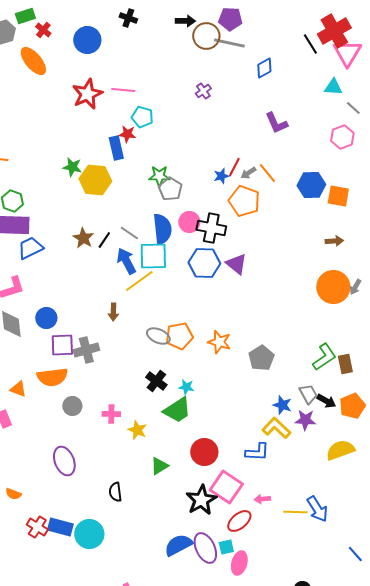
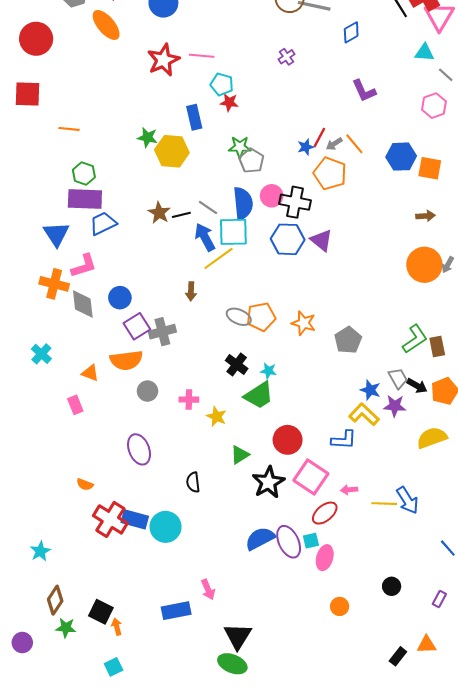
red star: (127, 134) -> (229, 102), moved
black line: (104, 240) -> (181, 215), turned 42
purple square: (62, 345) -> (137, 326), turned -30
black star: (201, 500) -> (268, 482), moved
red cross: (37, 527) -> (110, 519), size x1.5

